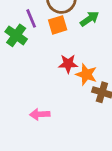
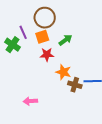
green arrow: (90, 19) -> (65, 40), moved
red star: (68, 64) -> (47, 55), moved

